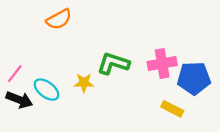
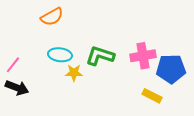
cyan ellipse: (46, 90) -> (60, 55), moved, turned -30

